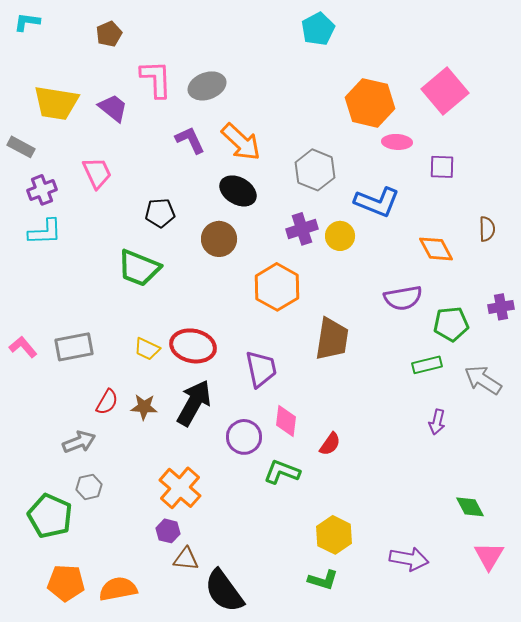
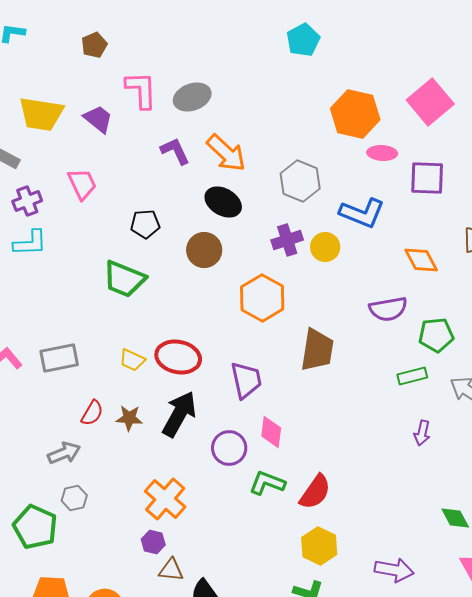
purple square: (442, 167) -> (427, 178), size x1.4
red semicircle: (330, 444) -> (315, 492), moved, size x1.5

